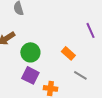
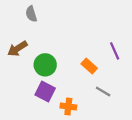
purple line: (90, 30) -> (115, 51), moved

